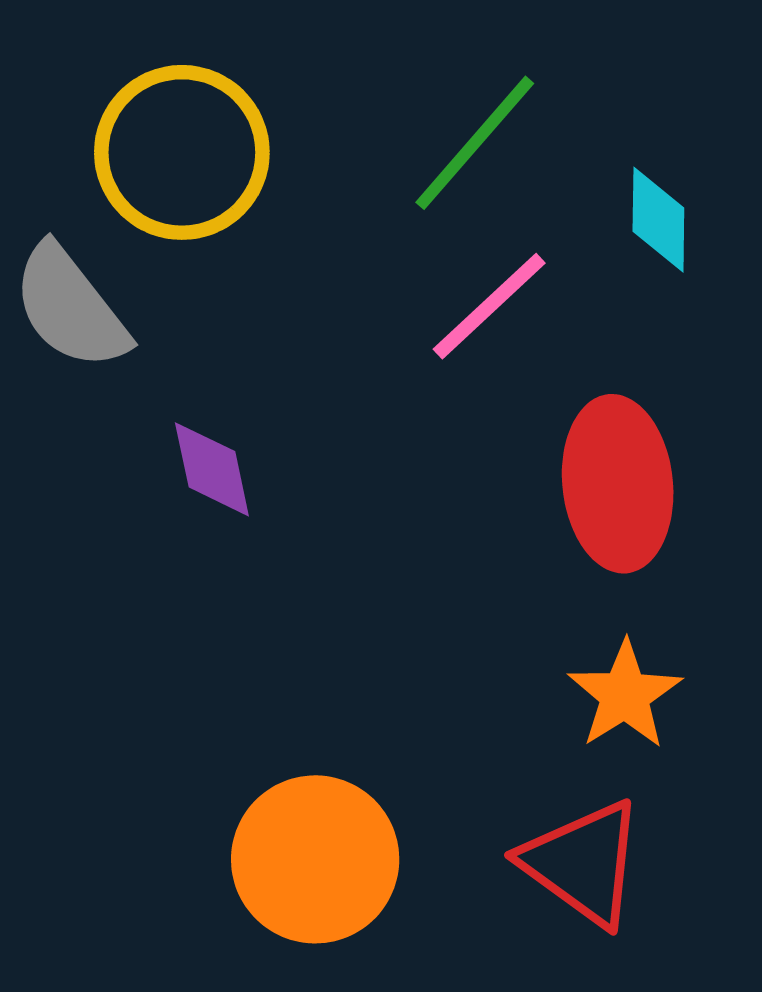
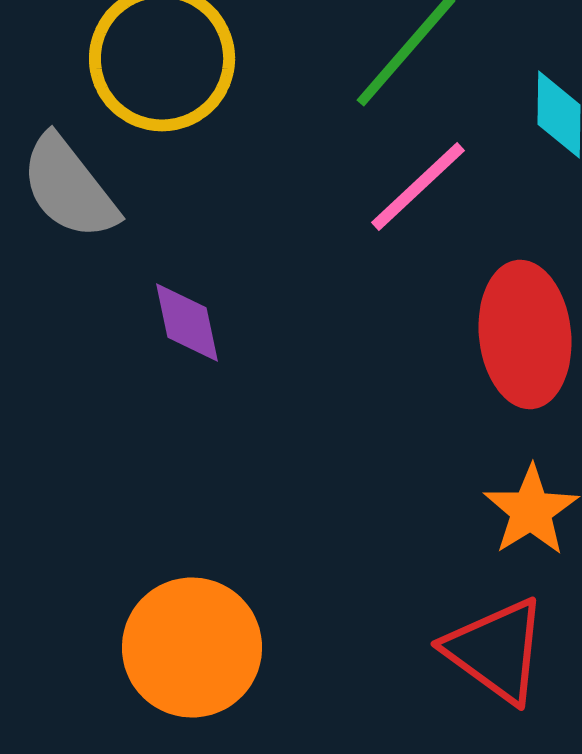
orange circle: (315, 859) -> (192, 648), moved

